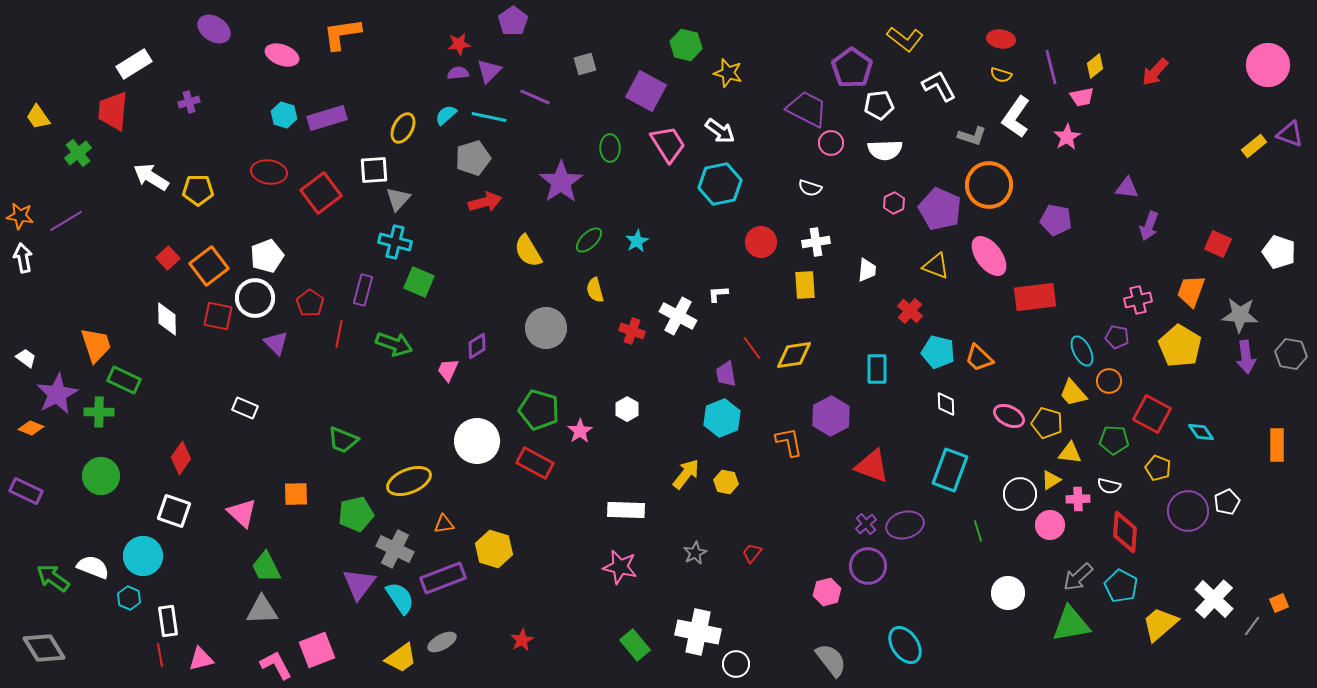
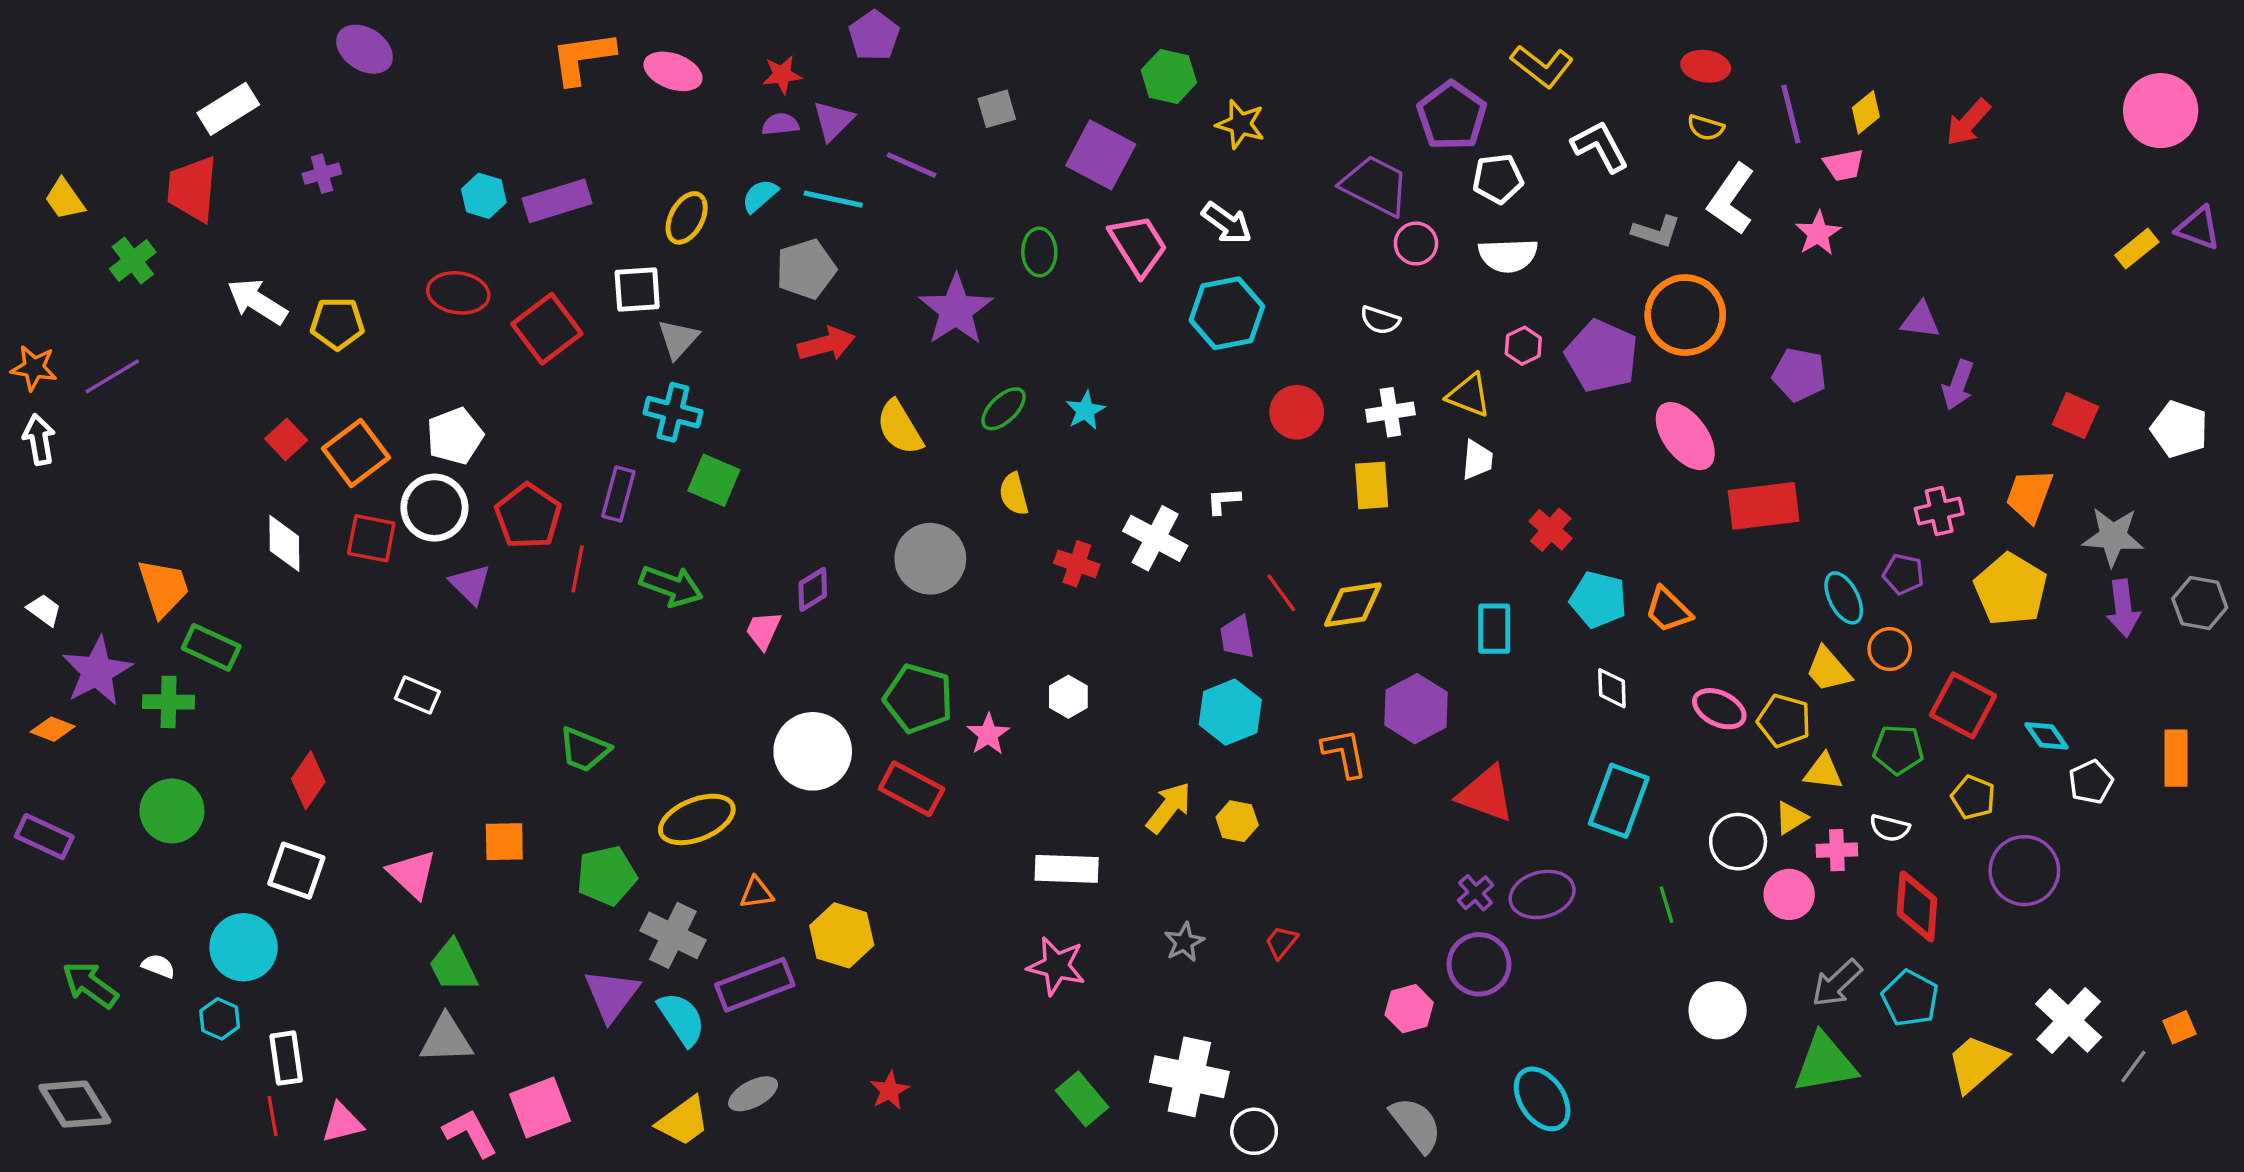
pink ellipse: (282, 55) -> (673, 71), moved
yellow triangle: (936, 266) -> (1469, 395), moved
red pentagon: (310, 303) -> (528, 516), size x1.4
white pentagon: (1227, 502) -> (2091, 782), moved
white semicircle: (93, 567) -> (158, 966), size x0.6

